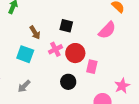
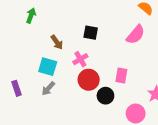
red circle: (75, 53) -> (89, 80), moved
black circle: (68, 82) -> (105, 96), moved
gray arrow: (24, 86) -> (48, 89), moved

